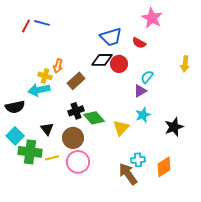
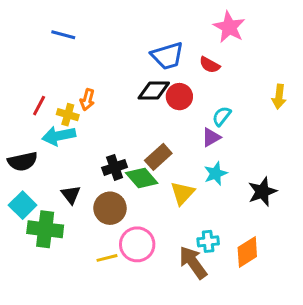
red line: (26, 26) -> (39, 106), moved
brown rectangle: (76, 81) -> (158, 157), moved
yellow line: (52, 158) -> (107, 258), moved
pink circle: (78, 162) -> (137, 244), moved

